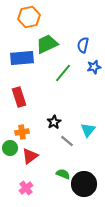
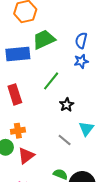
blue star: (94, 67) -> (81, 61), moved
green line: (63, 73) -> (51, 81), moved
black star: (54, 122) -> (67, 105), moved

